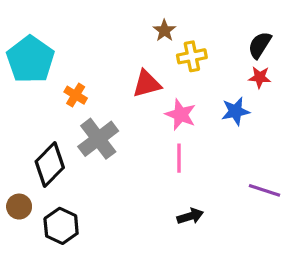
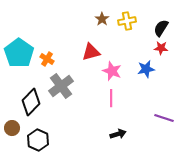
yellow cross: (192, 56) -> (127, 21), moved
cyan pentagon: (30, 60) -> (19, 53), moved

